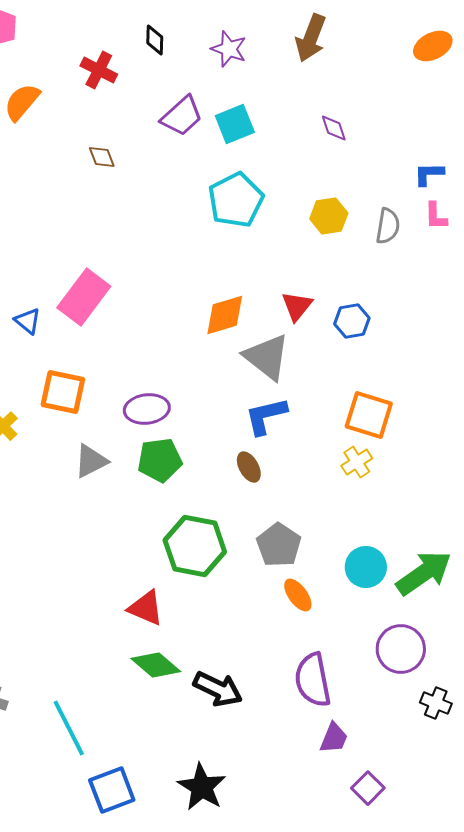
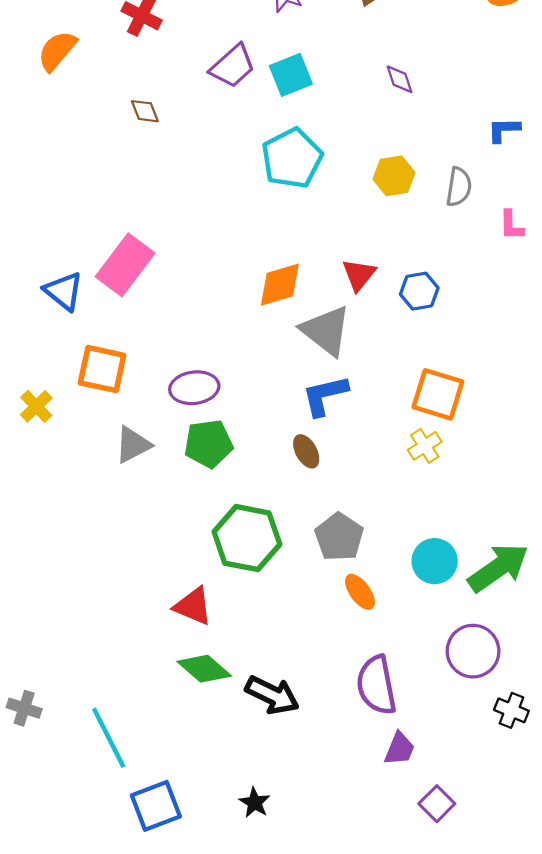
pink L-shape: (436, 216) -> (511, 225), moved
blue triangle: (28, 321) -> (64, 291), size x1.4
black star: (202, 787) -> (255, 803), size x0.6

